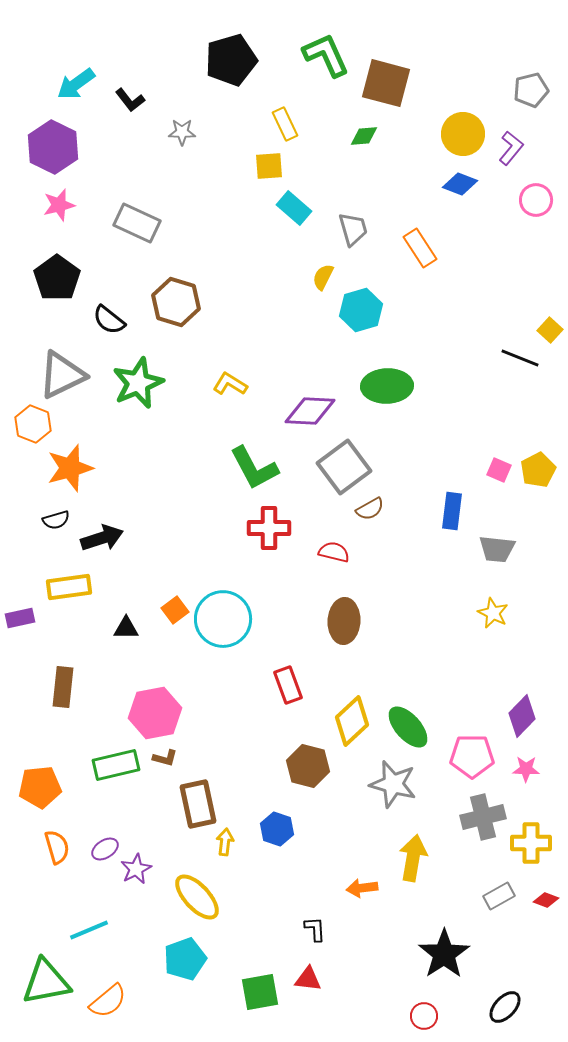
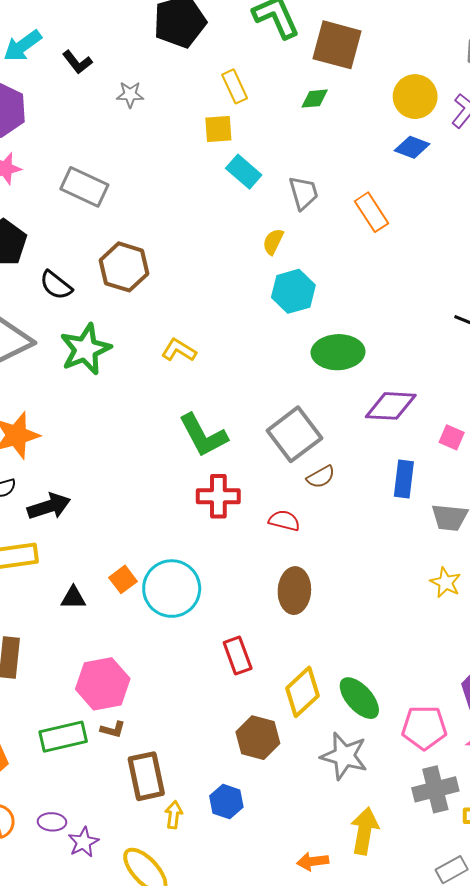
cyan hexagon: (361, 310) -> (293, 291), moved
purple diamond: (310, 411) -> (391, 406), moved
purple ellipse: (105, 849) -> (52, 822), turned 36

